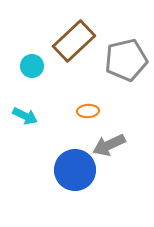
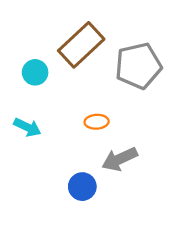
blue circle: (75, 170) -> (82, 187), size x0.6

